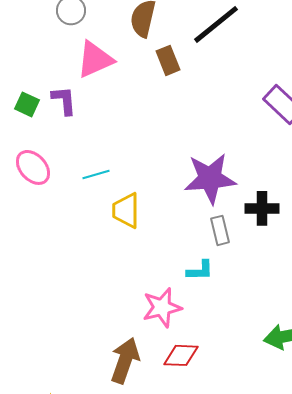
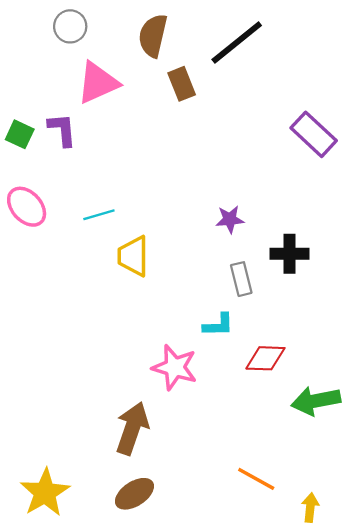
purple star: (210, 178) -> (230, 219), size x0.5
pink star: (162, 307) -> (175, 367), turned 30
red diamond: (181, 355) -> (265, 358), moved

